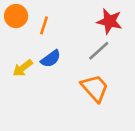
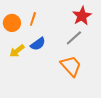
orange circle: (16, 16) -> (12, 23), moved
red star: (109, 21) -> (82, 16), turned 30

